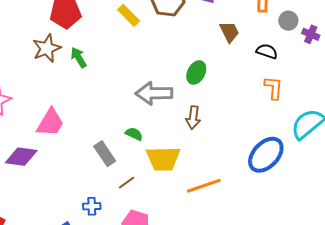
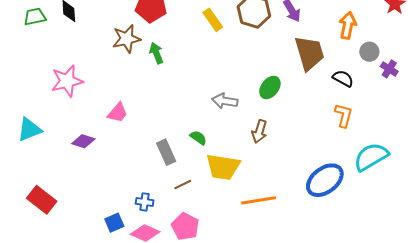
brown trapezoid: (229, 32) -> (309, 53), size x1.6
gray arrow: (154, 93) -> (225, 101), size x0.7
pink trapezoid: (50, 123) -> (118, 113), size x0.7
purple diamond: (21, 157) -> (83, 141), size x0.7

